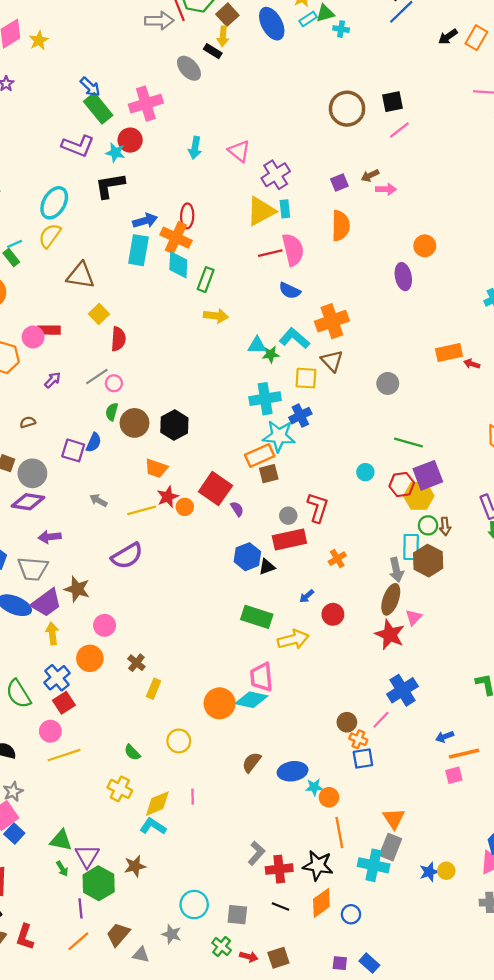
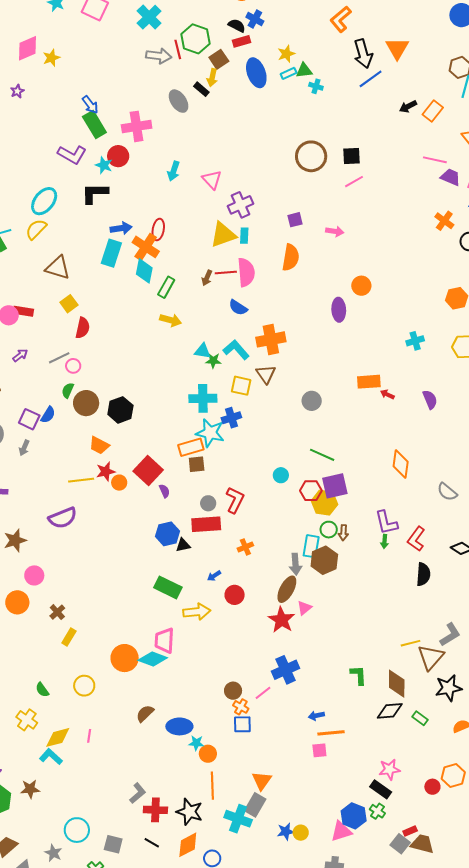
brown arrow: (370, 176) -> (207, 278), moved, turned -49
gray arrow: (98, 500) -> (24, 448), moved, turned -105
brown star: (77, 589) -> (15, 540), turned 30

